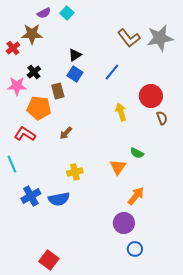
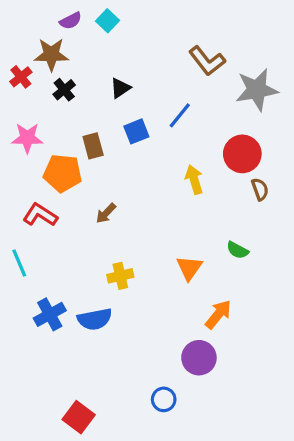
gray star: (160, 38) -> (257, 90), moved
black cross: (34, 72) -> (64, 90), moved
blue square: (75, 74) -> (136, 131), moved, turned 35
green semicircle: (137, 153) -> (237, 250), moved
blue circle: (135, 249) -> (164, 399), moved

